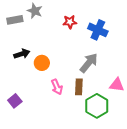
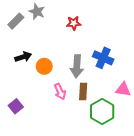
gray rectangle: (15, 20) -> (16, 21), turned -35
blue cross: (98, 30) -> (103, 58), moved
gray arrow: (89, 63) -> (77, 66), moved, turned 145

